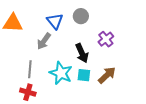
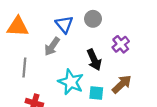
gray line: (30, 69) -> (24, 68), moved
cyan square: (84, 75) -> (96, 93), moved

